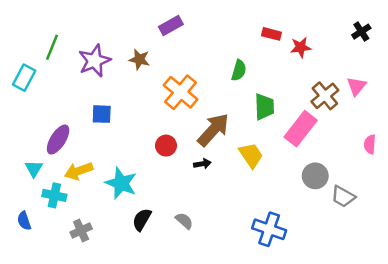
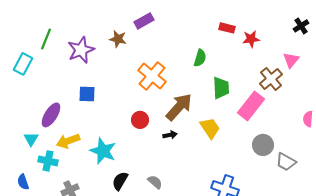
brown star: (139, 59) -> (118, 39), moved
pink triangle: (356, 86) -> (291, 60), moved

